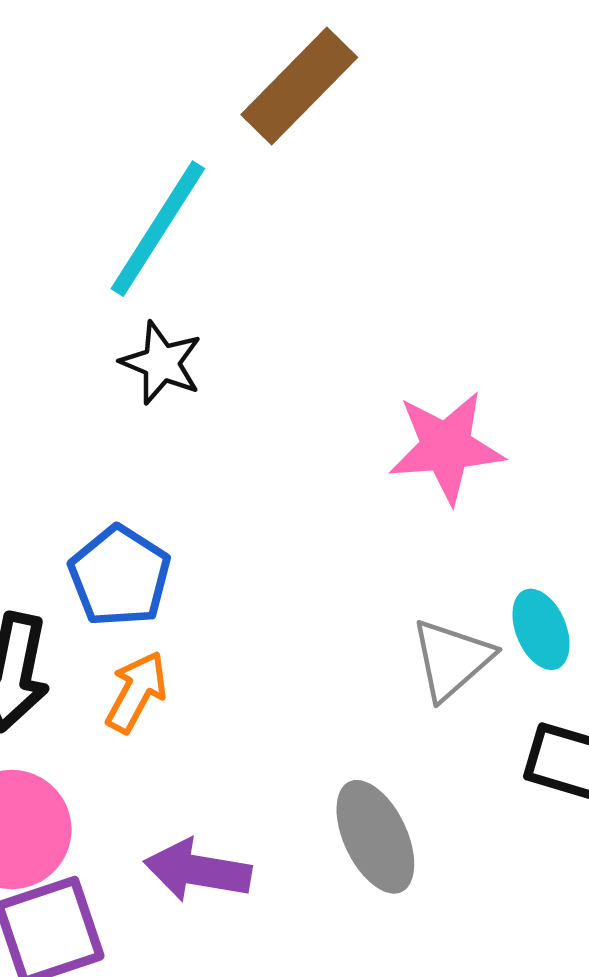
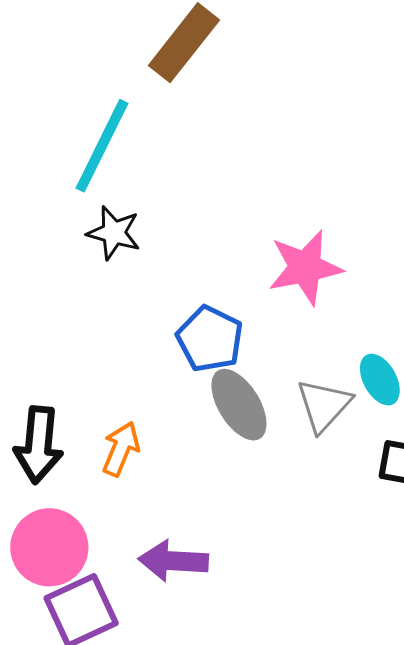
blue pentagon: (120, 576) -> (210, 339), moved
gray ellipse: (375, 837) -> (239, 405), moved

